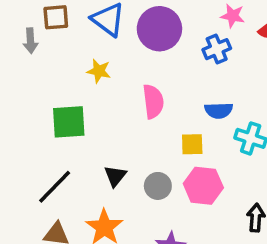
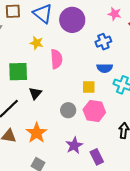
blue cross: (217, 49) -> (103, 42), moved
pink semicircle: (153, 101) -> (56, 59), moved
black triangle: (115, 176) -> (35, 93), moved

